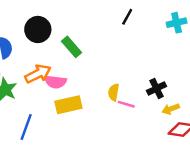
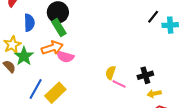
black line: (127, 17) -> (153, 17), moved
green rectangle: (72, 47) -> (59, 28), moved
yellow rectangle: (68, 105) -> (55, 93), moved, turned -40

